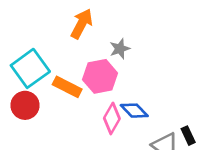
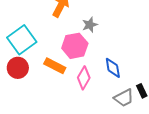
orange rectangle: (67, 87) -> (55, 66), moved
blue diamond: (134, 111) -> (113, 68), moved, turned 35

